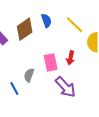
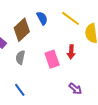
gray semicircle: (29, 75) -> (20, 57), moved
purple arrow: (65, 87) -> (75, 89), moved, size x0.6

